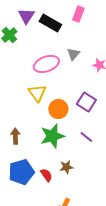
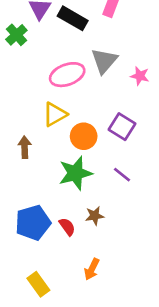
gray triangle: (73, 54) -> (104, 61), size x1.5
yellow triangle: (37, 93) -> (55, 114), turned 36
brown arrow: (15, 136) -> (25, 147), moved

